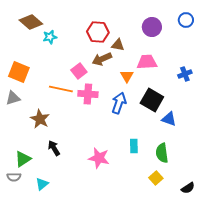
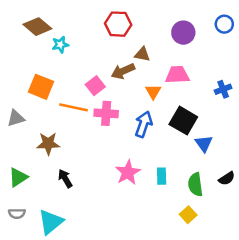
red hexagon: (98, 32) -> (118, 24), moved
orange square: (19, 72) -> (41, 87), moved
brown star: (40, 119) -> (48, 144), turned -30
blue triangle: (169, 119) -> (204, 144), turned 35
pink star: (99, 158) -> (128, 172), moved, turned 30
green triangle: (23, 159) -> (18, 177), moved
cyan triangle: (42, 184) -> (51, 222), size x1.6
black semicircle: (188, 188) -> (227, 178), moved

